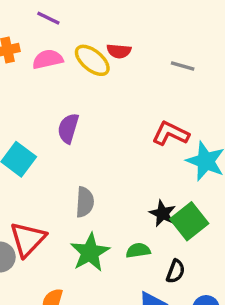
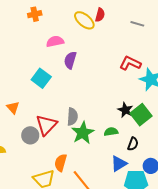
red semicircle: (119, 51) -> (100, 15), turned -80
pink semicircle: (48, 59) -> (55, 41), moved
gray semicircle: (85, 202) -> (72, 117), moved

